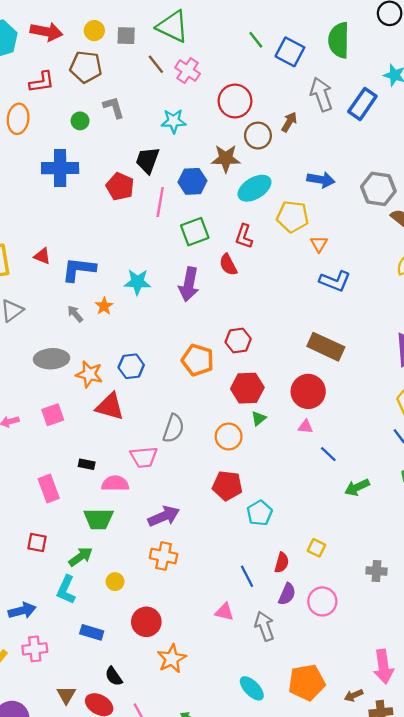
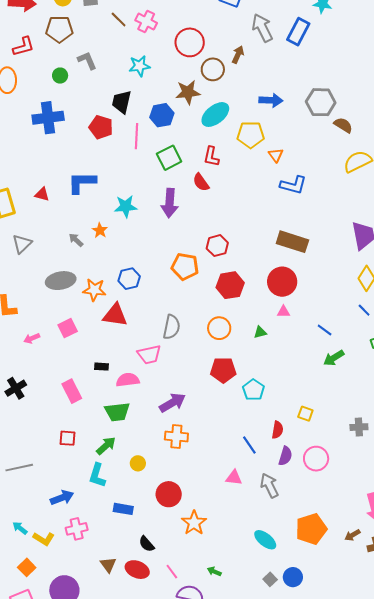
blue L-shape: (79, 269) -> (82, 183), moved
green triangle: (259, 418) -> (260, 332), moved, turned 32
blue line: (328, 454) -> (325, 330), moved

